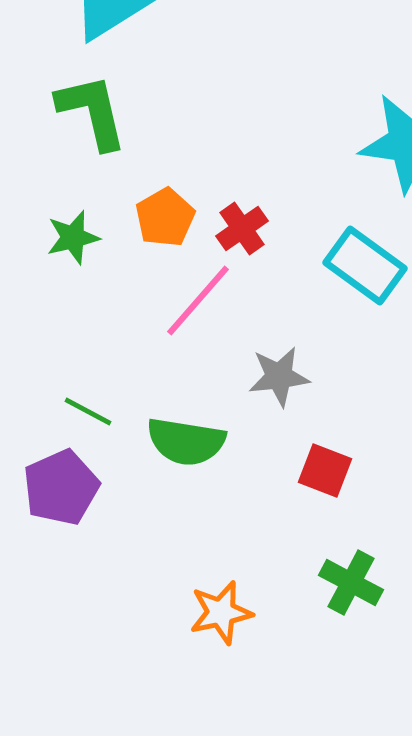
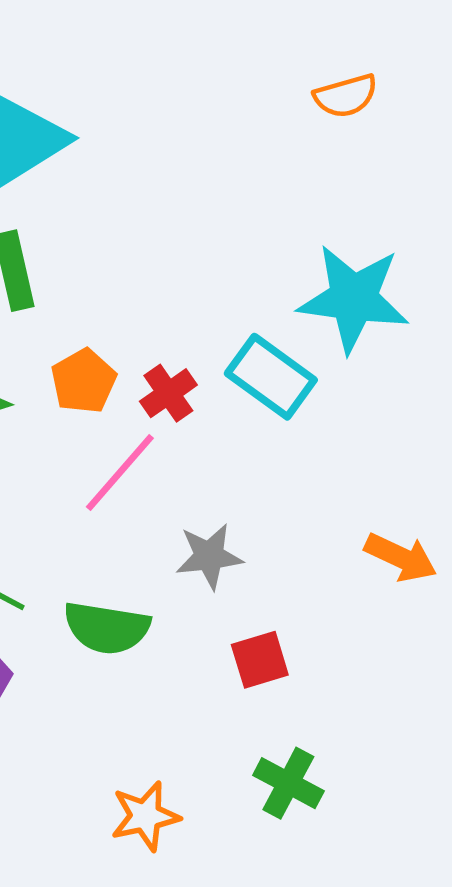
cyan rectangle: (365, 266) -> (271, 377), moved
red square: (325, 470) -> (260, 660), turned -38

